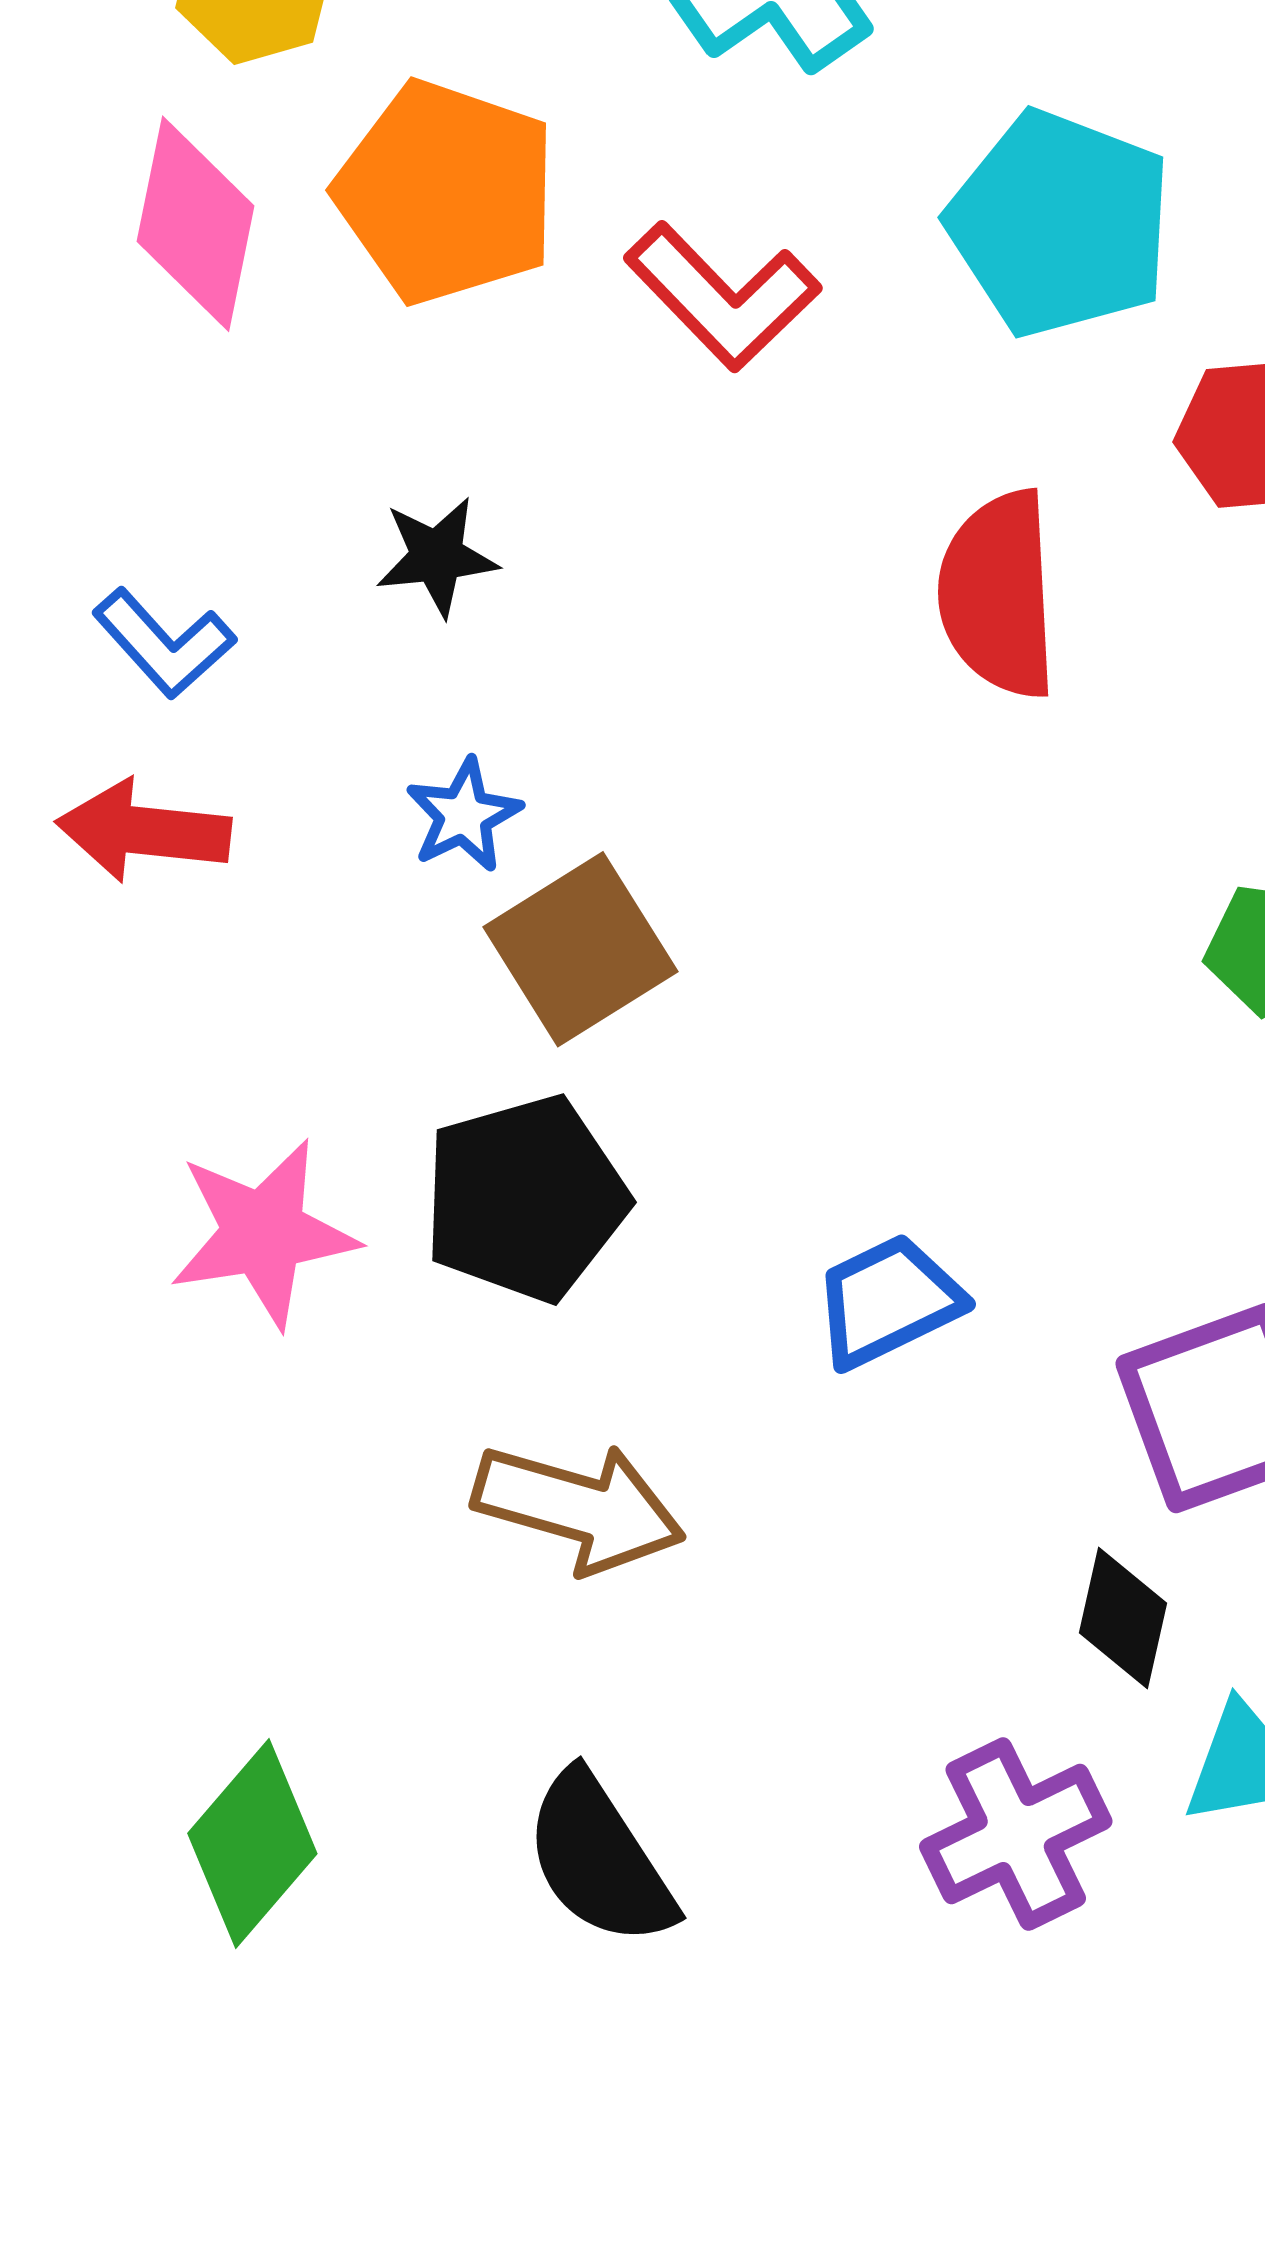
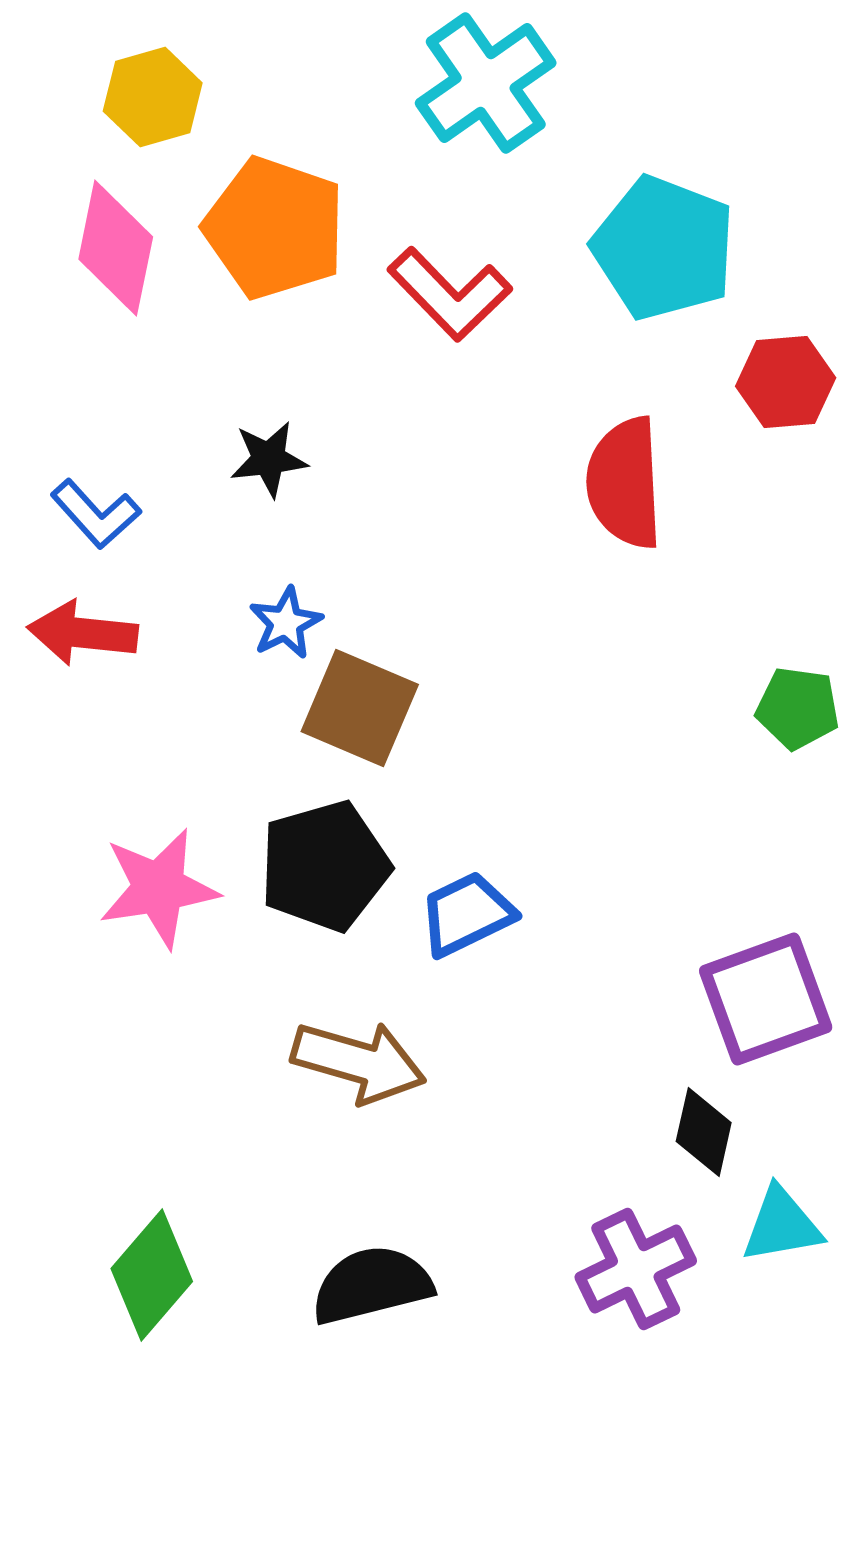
brown square: (580, 949) -> (360, 708), turned -35
blue trapezoid: (888, 1301) -> (467, 914), moved
black semicircle: (599, 1859) -> (372, 1285), turned 109

